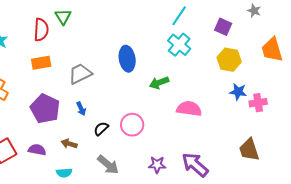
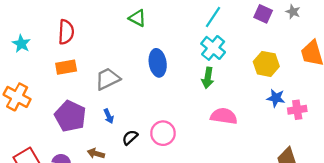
green triangle: (63, 17) -> (137, 18), moved, turned -30
purple square: (223, 27) -> (263, 14), moved
green arrow: (159, 83) -> (208, 78), moved, turned -60

